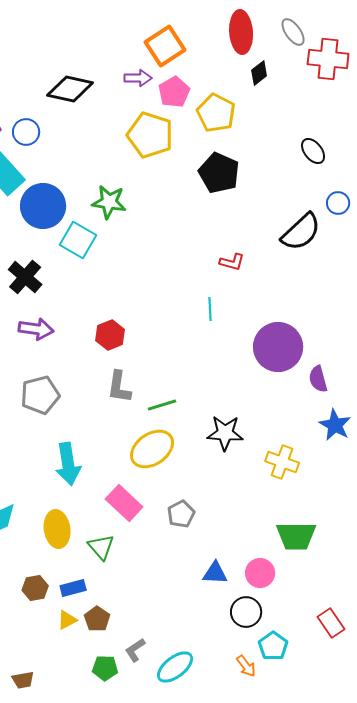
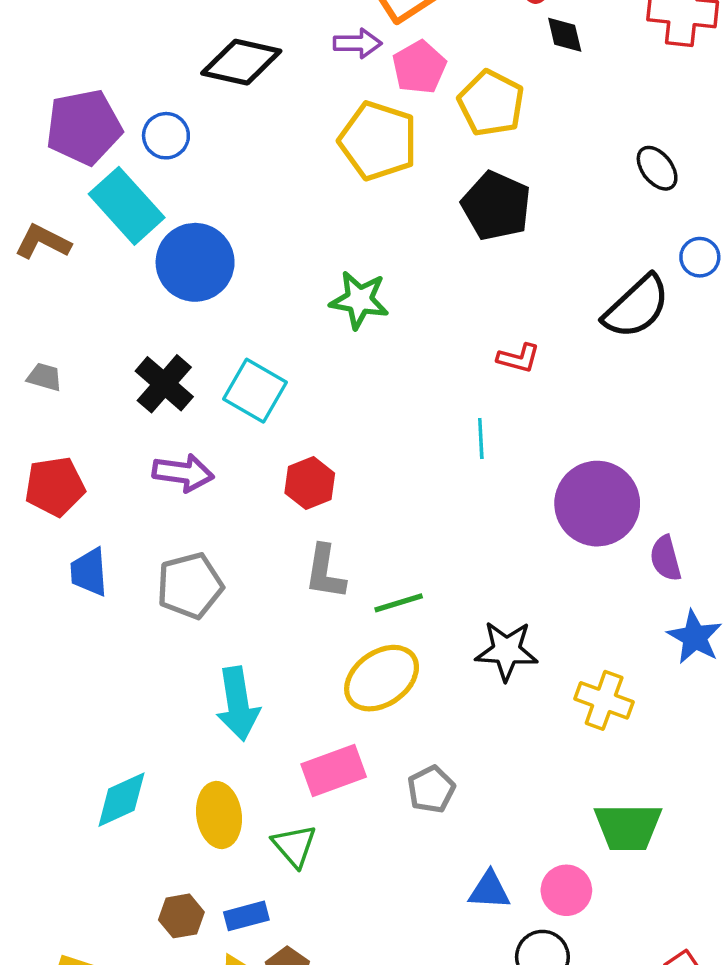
black diamond: (259, 73) -> (565, 35), turned -65
green star: (109, 202) -> (359, 300), moved
cyan square: (78, 240) -> (255, 391), moved
pink rectangle: (124, 503) -> (334, 771), turned -63

